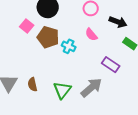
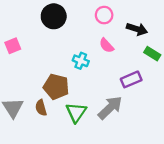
pink square: (27, 26) -> (13, 46), moved, turned 32
brown pentagon: (48, 37) -> (56, 87), moved
purple rectangle: (111, 65) -> (131, 79), turned -54

